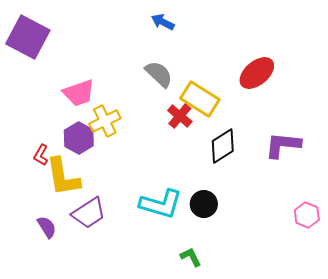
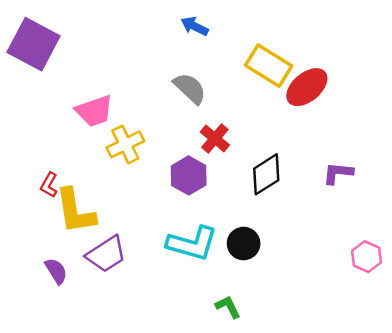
yellow rectangle: (200, 99) -> (269, 66), moved
purple hexagon: (79, 138) -> (189, 175), moved
purple L-shape: (283, 145) -> (338, 173), size x0.7

